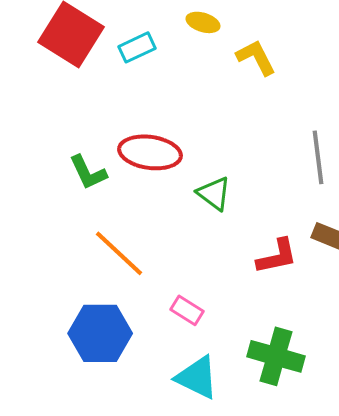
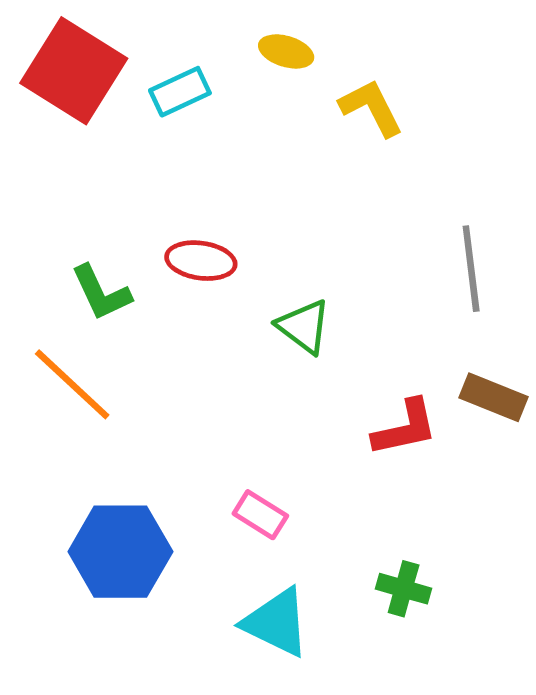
red ellipse: (150, 152) -> (201, 261), size x0.7
orange line: (119, 253) -> (72, 384), moved
green cross: (276, 356) -> (404, 589), size x0.6

